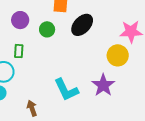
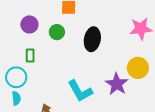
black ellipse: (82, 25) -> (92, 39), moved, turned -30
yellow circle: (118, 55) -> (138, 68), moved

